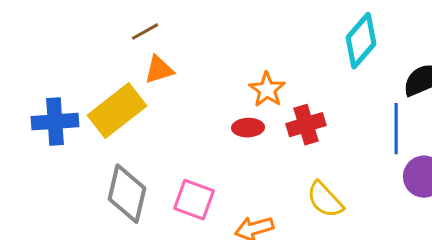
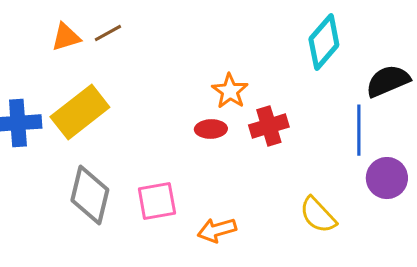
orange triangle: (159, 70) -> (66, 37), moved
pink square: (194, 200) -> (157, 201), turned -30
yellow semicircle: (325, 200) -> (318, 215), moved

